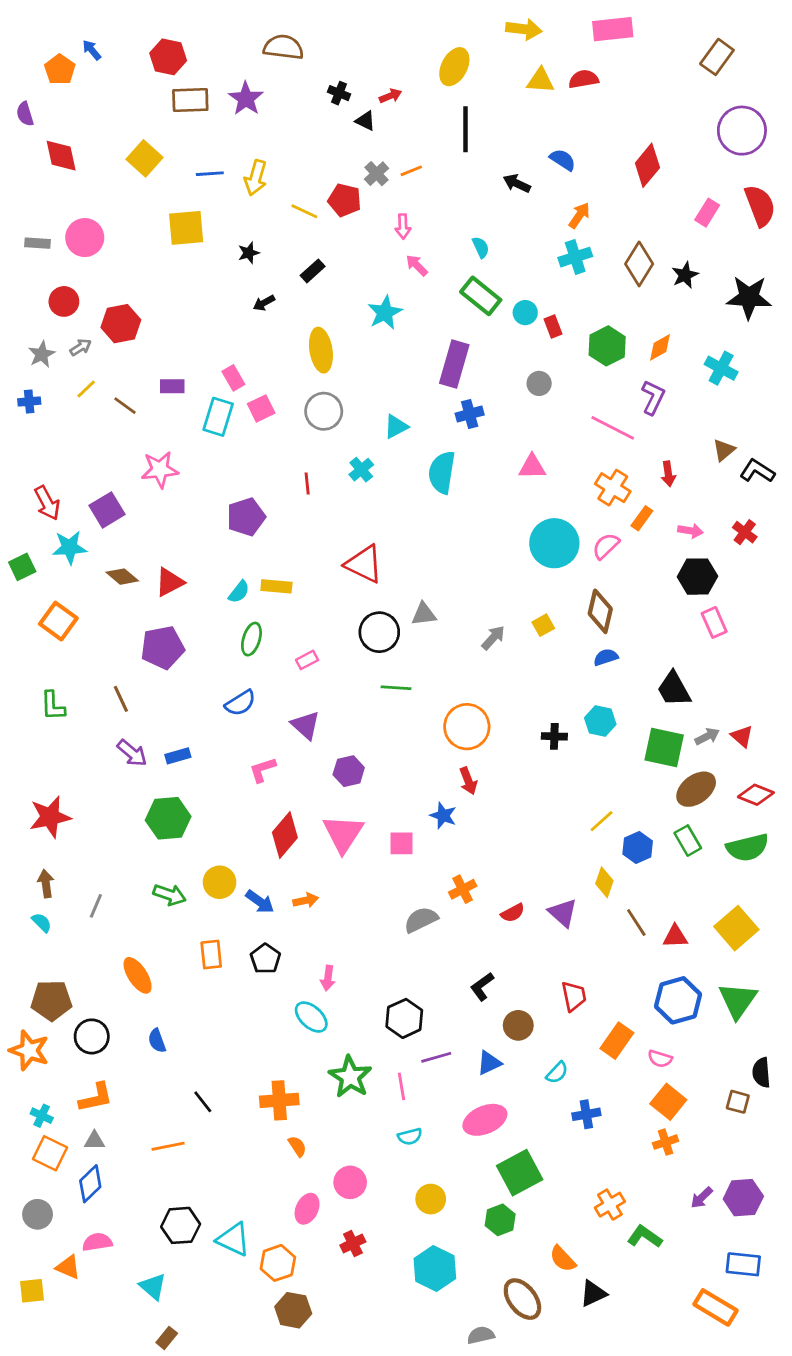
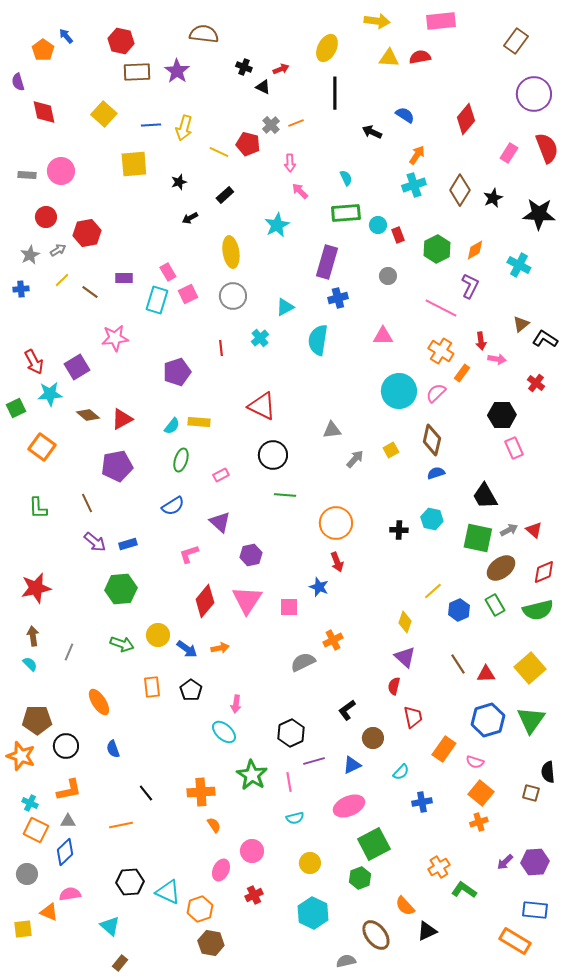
green rectangle: (481, 296) -> (346, 213), turned -44
pink arrow: (691, 531) -> (497, 359), moved
gray triangle: (424, 614) -> (332, 430), moved
red diamond: (756, 795) -> (544, 572), turned -45
yellow diamond: (604, 882) -> (405, 622), moved
red semicircle: (513, 913) -> (394, 686), moved, turned 132

